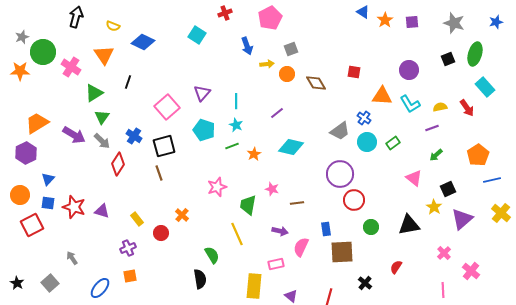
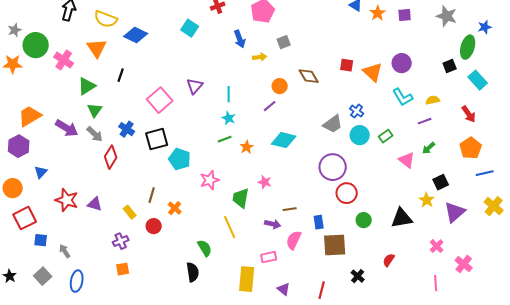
blue star: (496, 22) -> (485, 27), moved
yellow semicircle: (113, 26) -> (106, 19), size x1.6
black square: (448, 59) -> (450, 66), moved
orange circle: (287, 74) -> (280, 86), moved
orange triangle: (382, 96) -> (373, 72), moved, turned 40
red arrow: (467, 108) -> (469, 114), moved
cyan pentagon: (204, 130) -> (180, 159), moved
brown line: (159, 173) -> (152, 195), moved, turned 35
pink triangle: (414, 178) -> (407, 160), moved
blue square: (48, 203) -> (41, 240), moved
brown line: (297, 203) -> (290, 209), moved
blue ellipse: (100, 288) -> (77, 281), moved, turned -30

